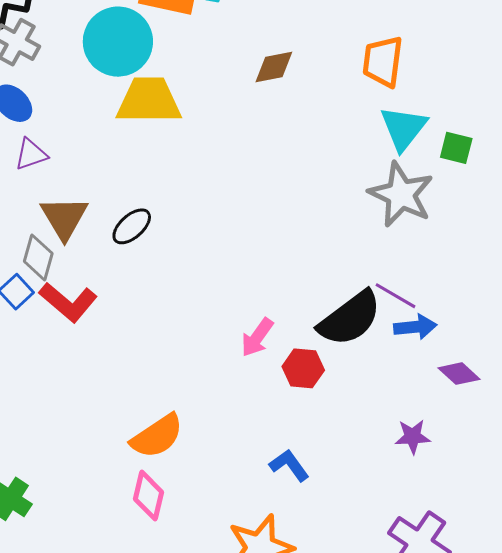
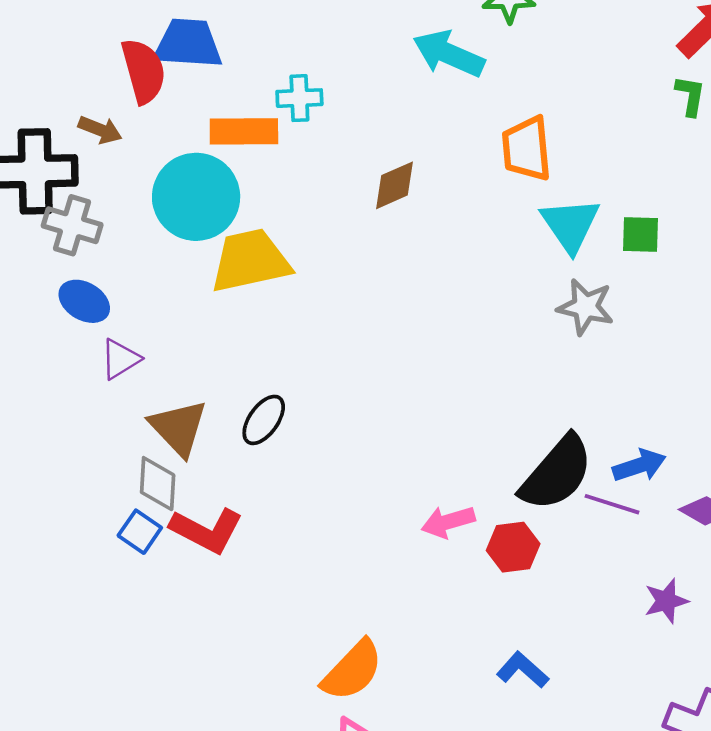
gray star: (401, 194) -> (585, 307), size x0.7
purple line: (396, 296) -> (612, 504), moved
pink arrow: (257, 337) -> (448, 522), turned 51

